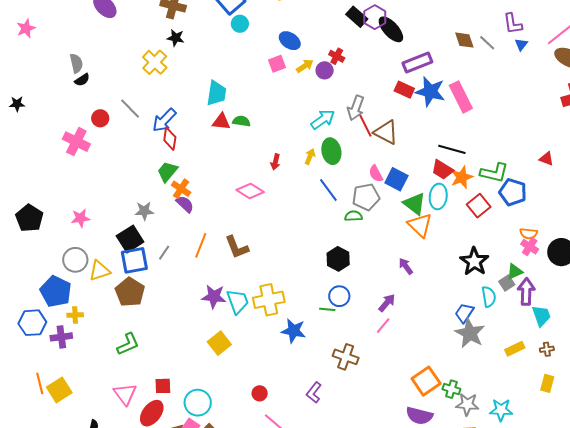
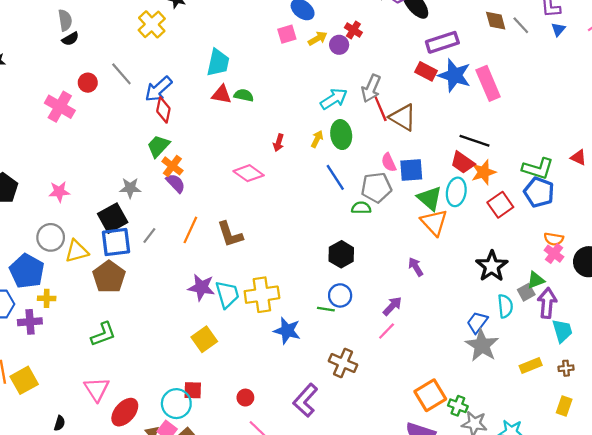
green L-shape: (494, 173) -> (538, 169), moved
blue square: (396, 179) -> (411, 170), turned -35
red square: (163, 386) -> (193, 390), moved
purple L-shape: (314, 393) -> (305, 400), size x1.4

